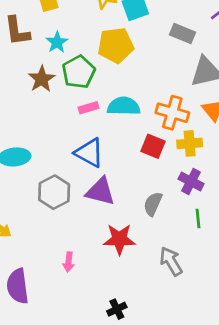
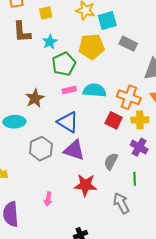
gray rectangle: (182, 34) -> (128, 44), moved
brown star: (42, 79) -> (35, 98), moved
green line: (198, 218) -> (135, 179), moved

